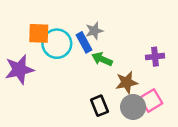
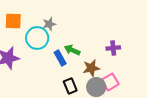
gray star: (94, 31) -> (49, 24), moved
orange square: (39, 33) -> (13, 21), moved
blue rectangle: (84, 42) -> (60, 58), moved

